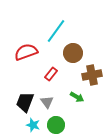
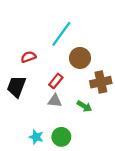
red semicircle: (26, 52) -> (28, 57), size x0.6
black trapezoid: (25, 102) -> (16, 86), moved
gray triangle: (47, 102) -> (55, 101), moved, turned -48

